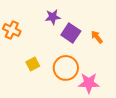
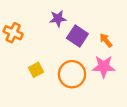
pink star: (89, 83) -> (104, 67), moved

